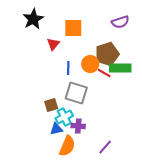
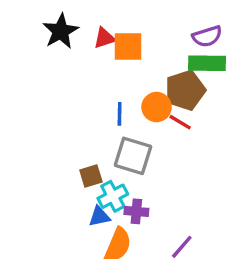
red triangle: (53, 44) -> (104, 38), moved, turned 32
green rectangle: (120, 68) -> (207, 63), moved

